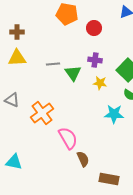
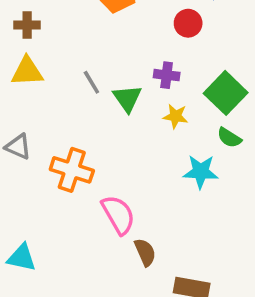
red circle: (94, 28) -> (188, 23), moved
gray line: (53, 64) -> (91, 82), turned 64
orange cross: (42, 113) -> (72, 170), turned -35

